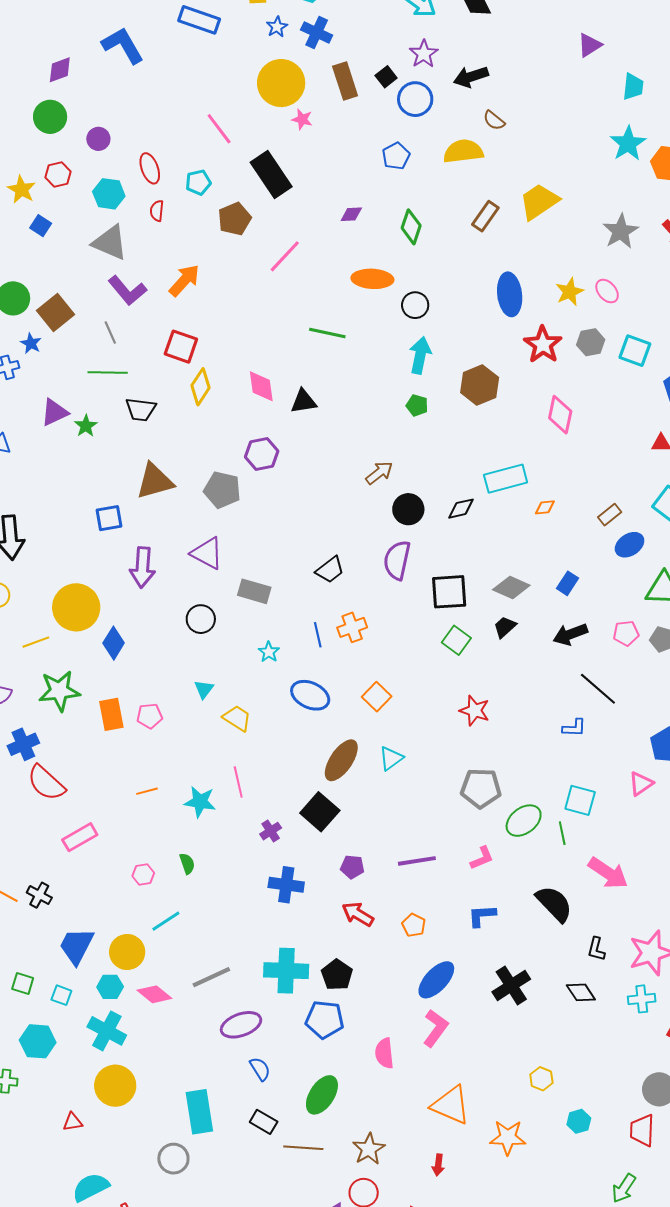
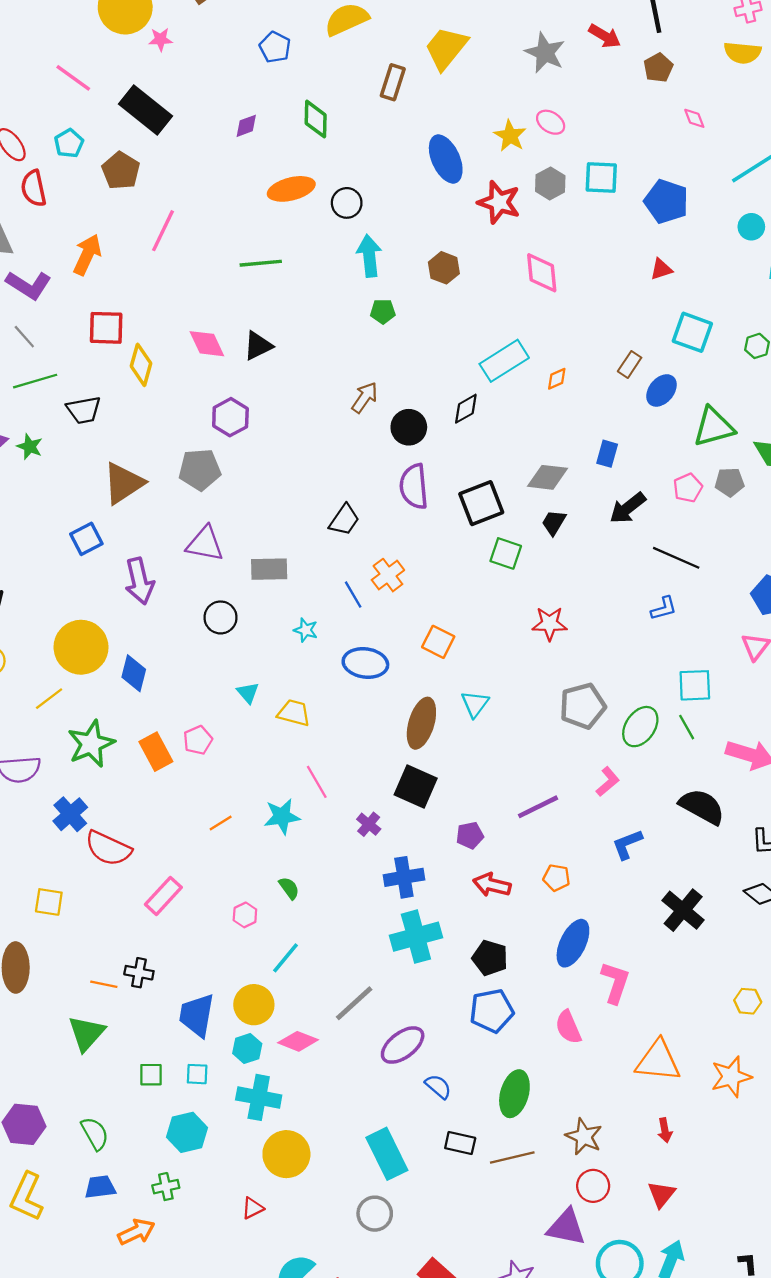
red semicircle: (157, 211) -> (34, 188), size x1.5
pink line: (285, 256) -> (163, 231), moved
brown hexagon: (480, 385) -> (444, 268), size x0.7
cyan cross: (286, 971) -> (416, 937), moved
blue ellipse: (436, 980) -> (573, 943), moved

